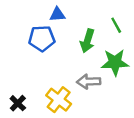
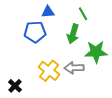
green line: (116, 25) -> (83, 14), moved
yellow cross: (59, 100) -> (49, 71), moved

